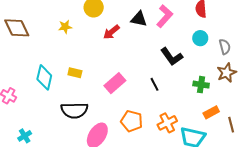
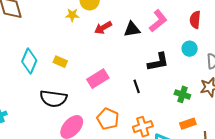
black triangle: (139, 19) -> (132, 29), moved, turned -30
yellow star: (65, 27) -> (72, 15), moved
black L-shape: (172, 57) -> (158, 62), turned -75

